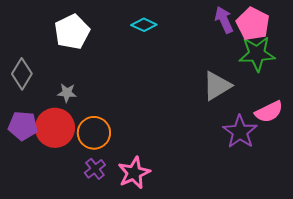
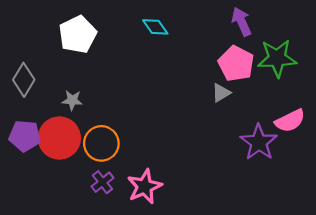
pink pentagon: (253, 24) -> (236, 64), moved
cyan diamond: (144, 25) -> (155, 27), turned 30
gray triangle: (217, 86) -> (221, 93), moved, size x0.6

